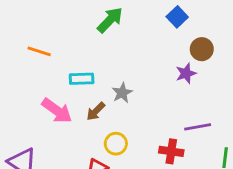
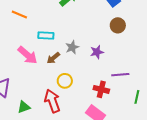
brown circle: (202, 49) -> (118, 25), moved
purple star: (186, 73) -> (97, 52), moved

